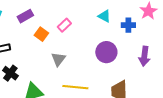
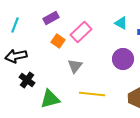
purple rectangle: (25, 16) -> (51, 18), moved
pink rectangle: (64, 25) -> (81, 32), size x1.5

